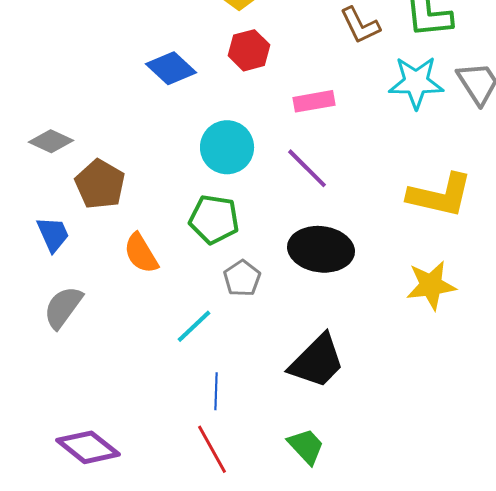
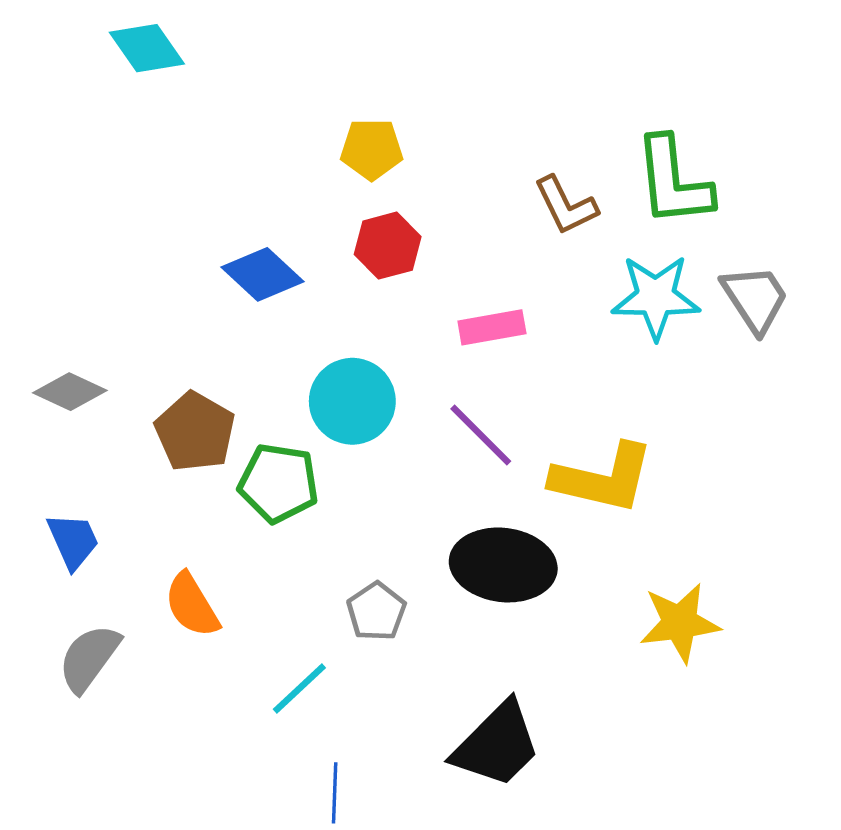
brown pentagon: (100, 184) -> (195, 432), moved
yellow L-shape: (440, 195) -> (603, 478), moved
green pentagon: (214, 219) -> (278, 483), moved
orange semicircle: (141, 253) -> (192, 605), moved

